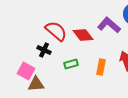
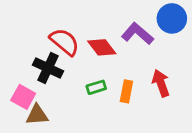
black cross: (44, 50) -> (48, 68), size x1.5
green rectangle: (71, 64) -> (96, 87), moved

